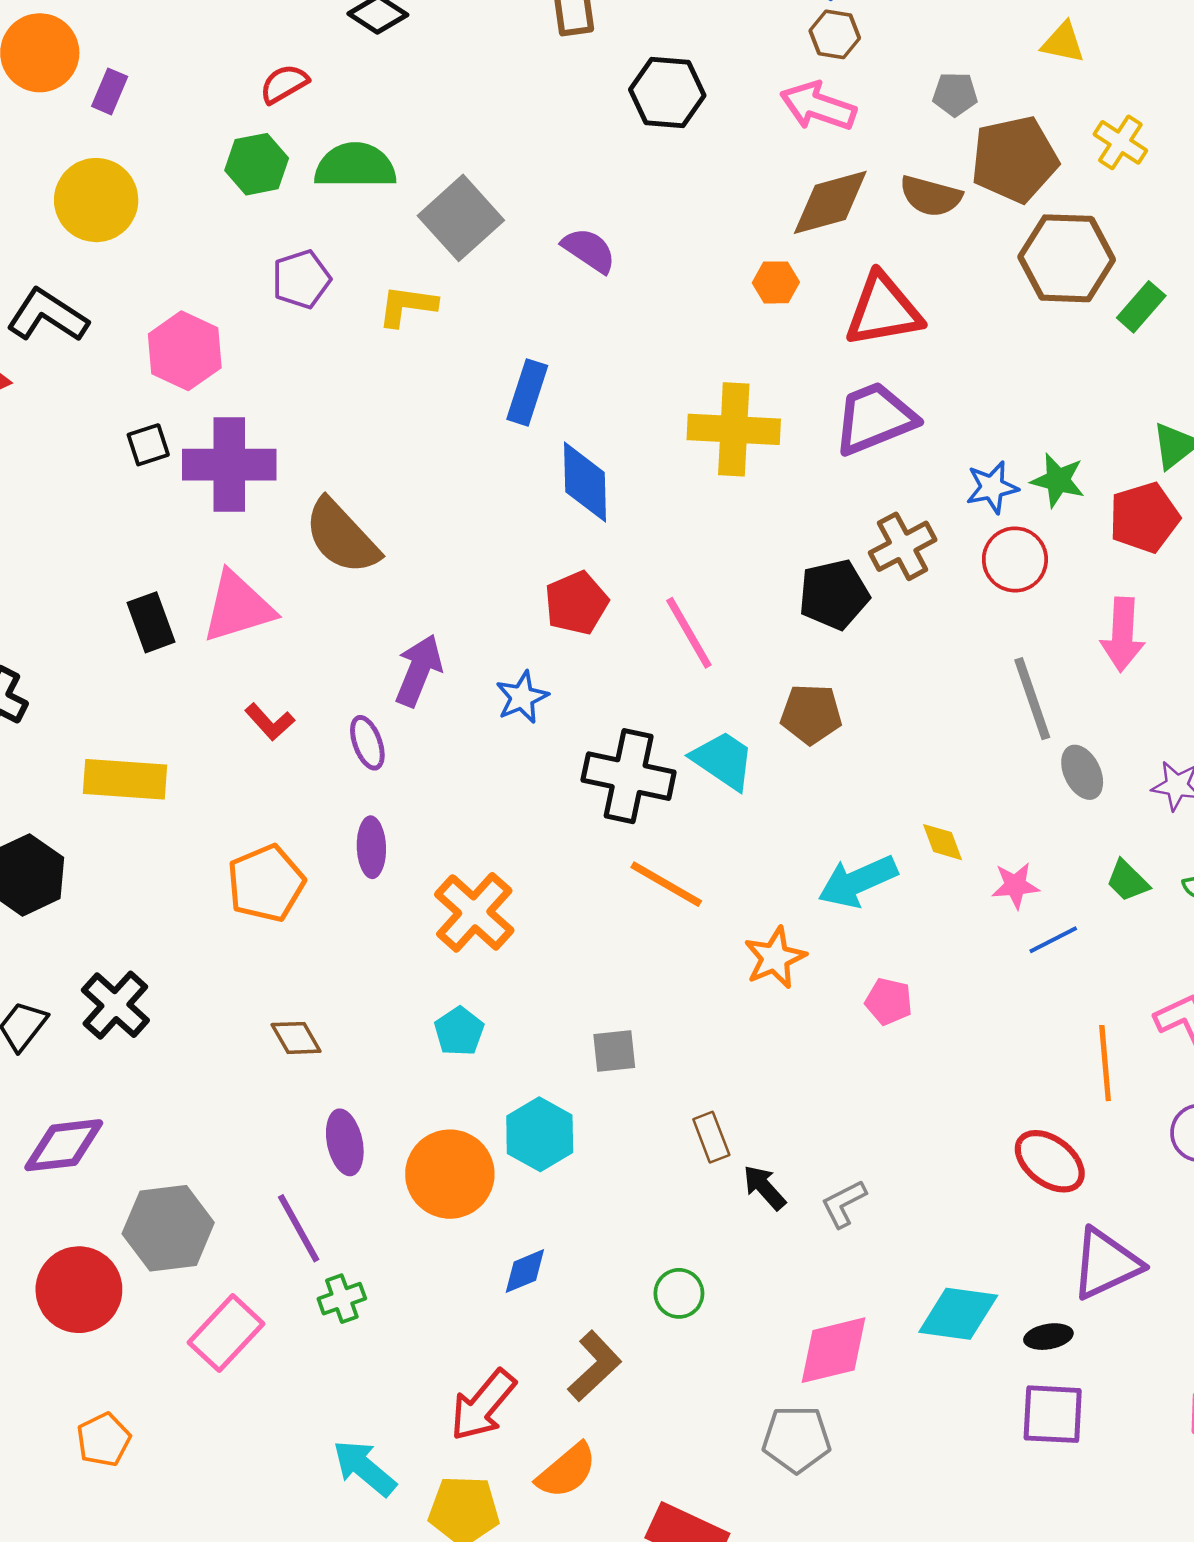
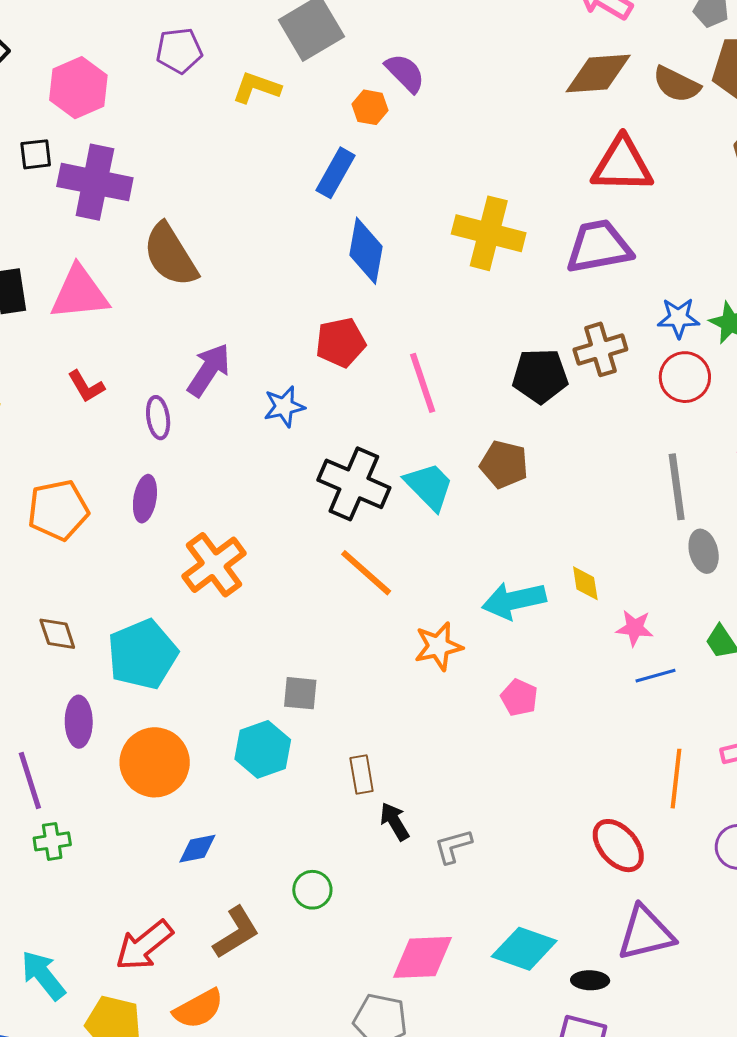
orange hexagon: (776, 282) -> (370, 107), moved
cyan pentagon: (459, 1031) -> (143, 654), moved, size x1.8
cyan hexagon: (540, 1134) -> (263, 749), moved

